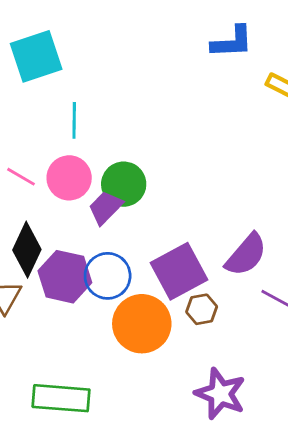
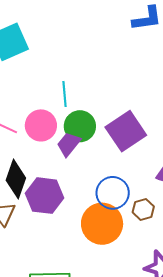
cyan line: (74, 120) -> (65, 94), moved
purple square: (179, 271) -> (126, 131), moved
blue circle: (108, 276) -> (113, 193), moved

